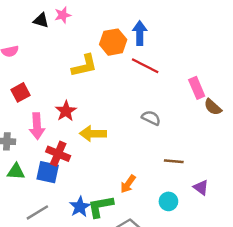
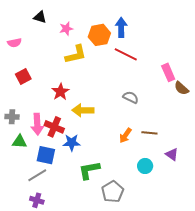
pink star: (63, 15) -> (66, 29), moved
pink arrow: (37, 126) -> (37, 124), moved
blue square: (48, 172) -> (46, 155), moved
orange arrow: (128, 184) -> (125, 135), moved
blue star: (80, 207) -> (72, 143), moved, turned 30

